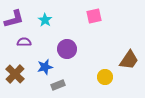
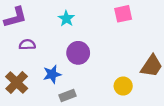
pink square: (94, 16) -> (123, 14), moved
cyan star: (45, 20) -> (66, 19), moved

